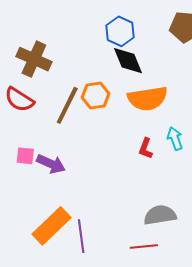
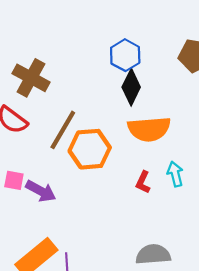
black diamond: (128, 61) -> (131, 87), turned 44
orange hexagon: (96, 95) -> (90, 149), moved, size x1.4

